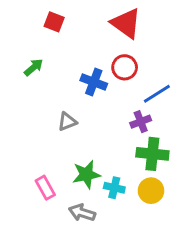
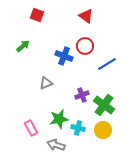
red triangle: (126, 23) -> (86, 16), size x0.7
purple cross: (141, 122) -> (82, 95), moved
green cross: (152, 154) -> (104, 105), turned 30

